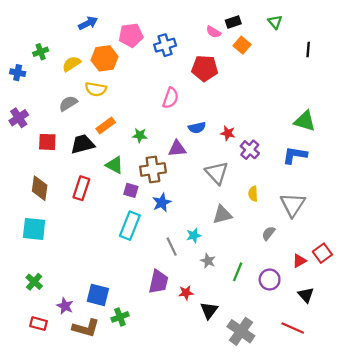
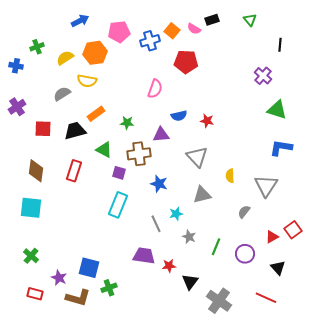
orange square: (242, 45) -> (172, 31), moved
purple cross: (250, 150) -> (263, 76), moved
blue L-shape: (295, 155) -> (281, 148), moved
blue star: (162, 202) -> (159, 184), moved, turned -30
purple trapezoid: (158, 282) -> (144, 256), turned -95

